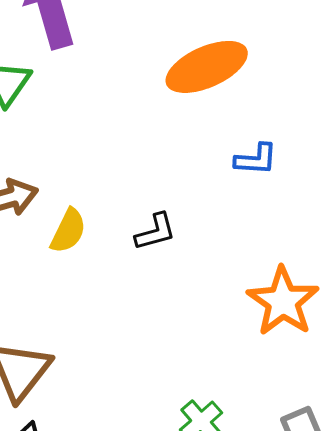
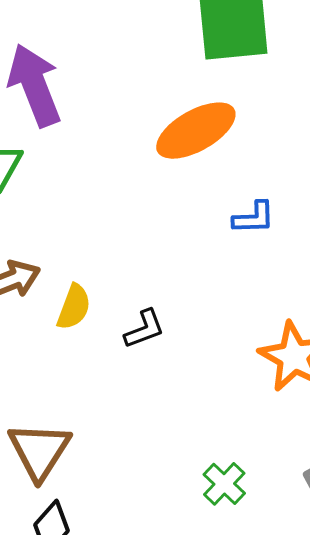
black L-shape: (155, 232) -> (144, 329), moved

